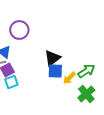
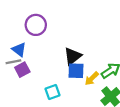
cyan square: (11, 82) -> (53, 92), moved

